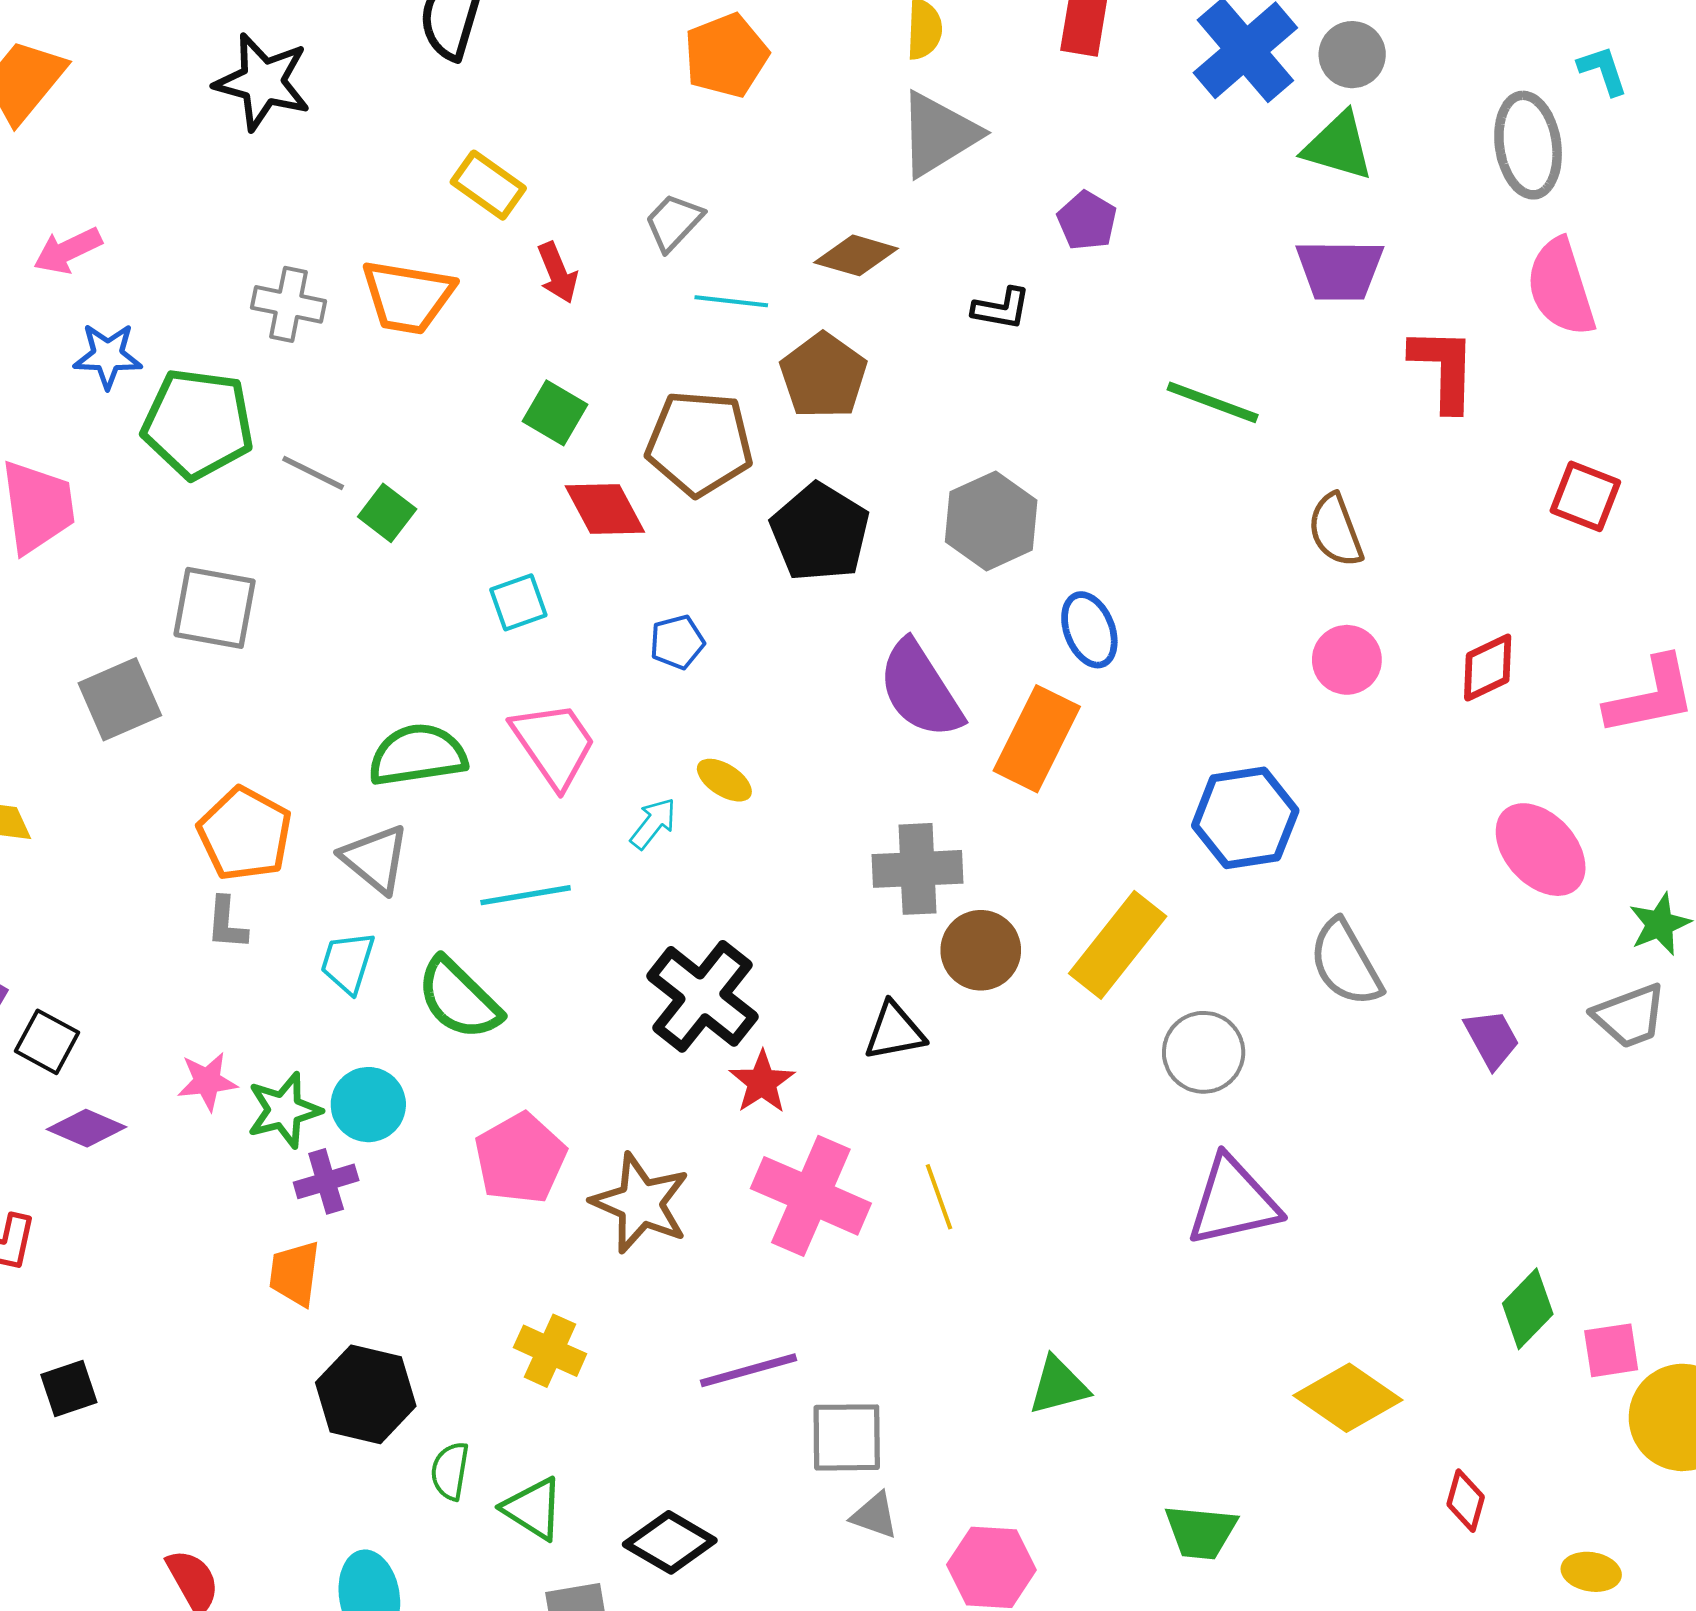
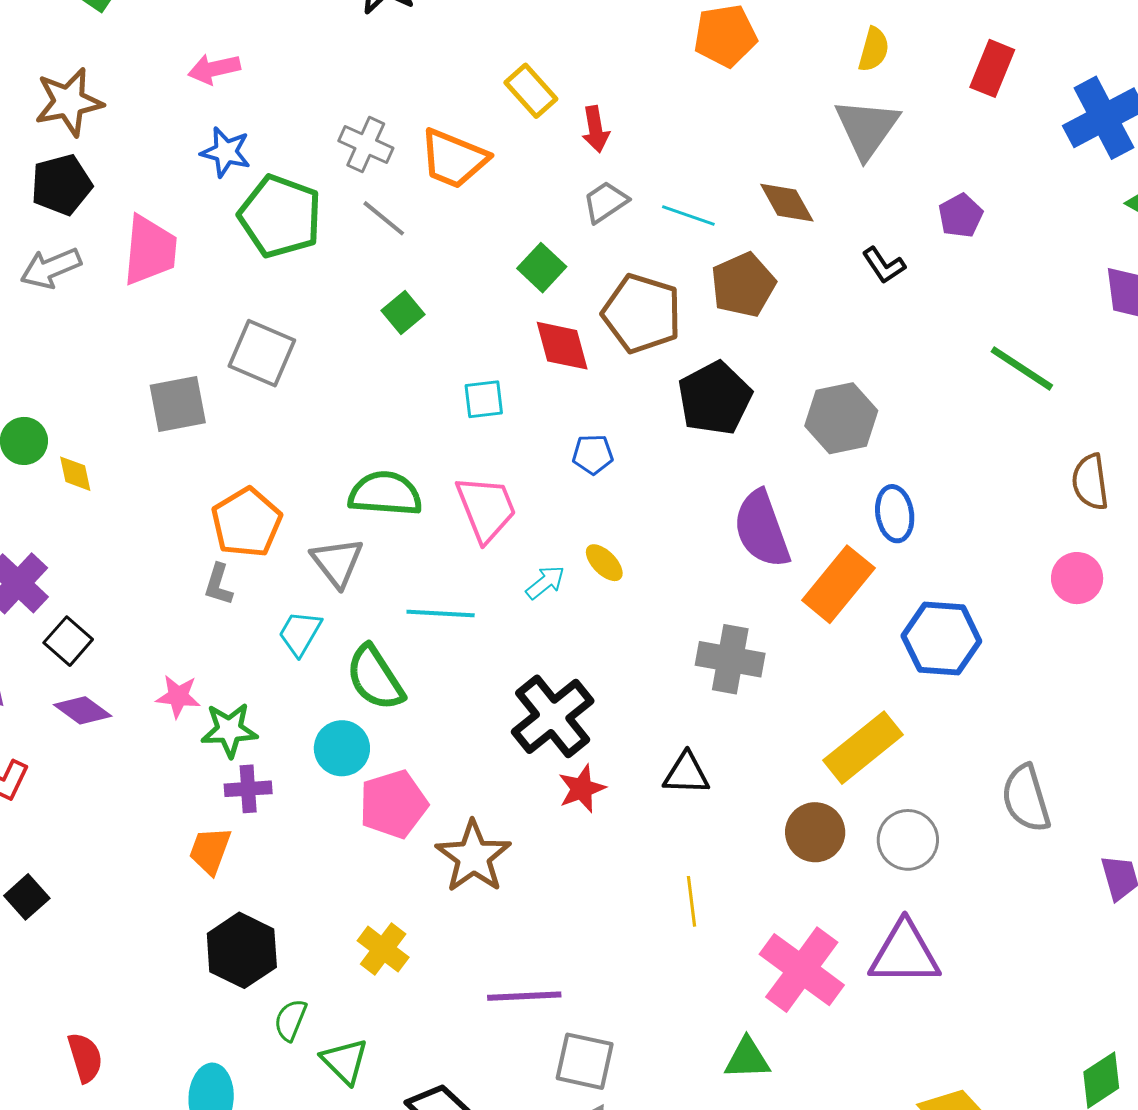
gray triangle: (938, 134) -> (867, 128), turned -36
gray trapezoid: (674, 222) -> (605, 202), moved
brown diamond: (856, 255) -> (787, 203), turned 32
red arrow: (557, 273) -> (596, 129), moved
black L-shape: (1001, 309) -> (884, 265), turned 33
gray line: (313, 473) -> (384, 218), moved
blue hexagon: (1245, 818) -> (941, 639), moved
brown circle: (981, 950) -> (815, 832), moved
cyan circle: (368, 1105) -> (342, 748), moved
pink cross: (811, 1196) -> (802, 970), moved
black square: (69, 1388) -> (27, 897), turned -36

